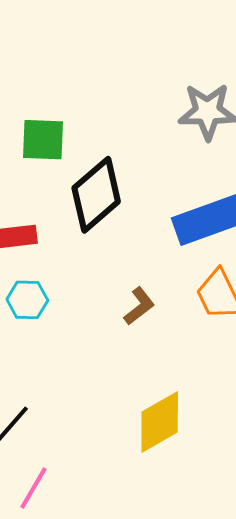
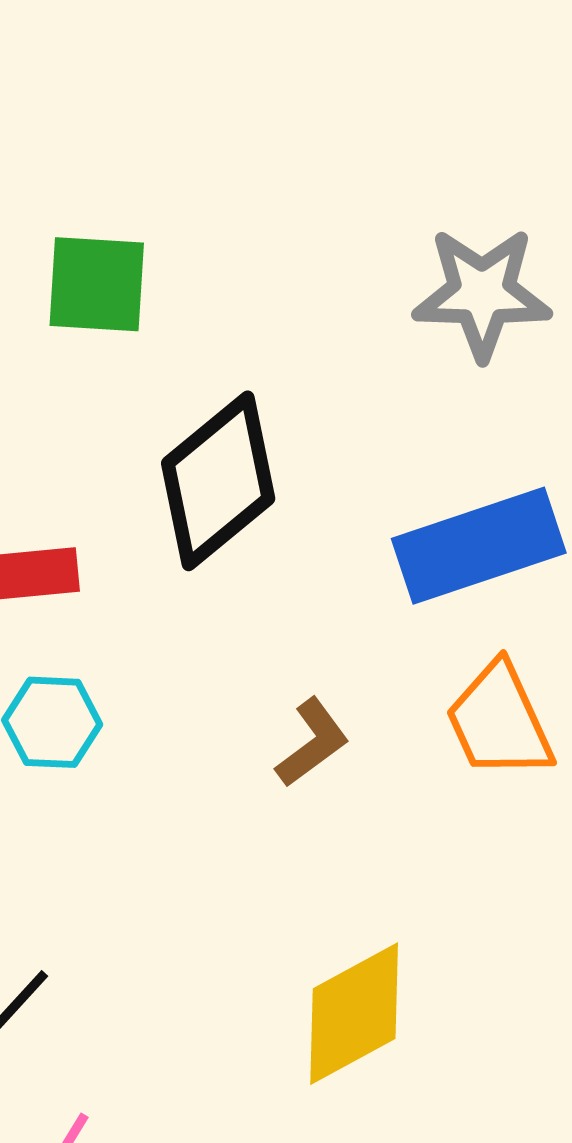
green square: (43, 140) -> (97, 284), moved

